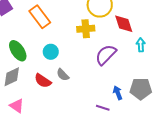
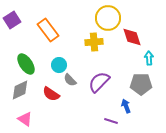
purple semicircle: (106, 55) -> (99, 82), moved
gray semicircle: (63, 75) -> (70, 80), moved
gray pentagon: (141, 89) -> (141, 84), moved

